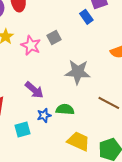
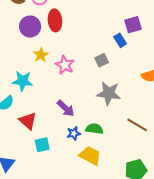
gray square: (54, 38) -> (102, 60), moved
cyan square: (22, 129) -> (42, 145), moved
yellow trapezoid: (79, 141) -> (90, 156), moved

